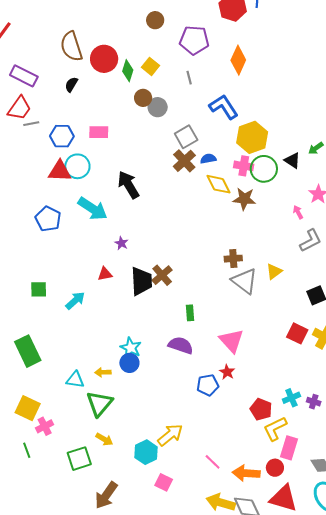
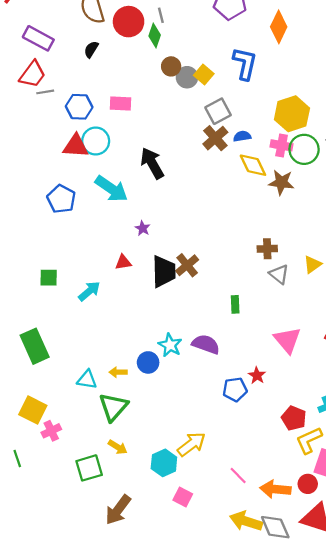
yellow square: (150, 66) -> (204, 75), moved
gray line: (189, 78) -> (161, 15), moved
blue L-shape: (224, 107) -> (245, 64), moved, turned 44
gray triangle: (244, 281) -> (279, 274), size x0.7
green rectangle: (190, 313) -> (235, 304), moved
pink triangle: (231, 341) -> (287, 340), moved
cyan star: (131, 348) -> (170, 345), moved
green line: (27, 450) -> (17, 459), moved

